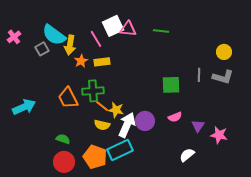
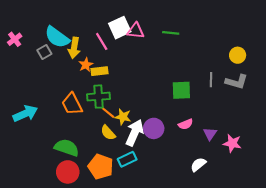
yellow rectangle: (102, 62) -> (100, 71), moved
yellow semicircle: (102, 125) -> (108, 133), turned 35
green semicircle: (63, 139) -> (67, 148), size x1.6
cyan rectangle: (120, 150) -> (127, 159), size x0.7

